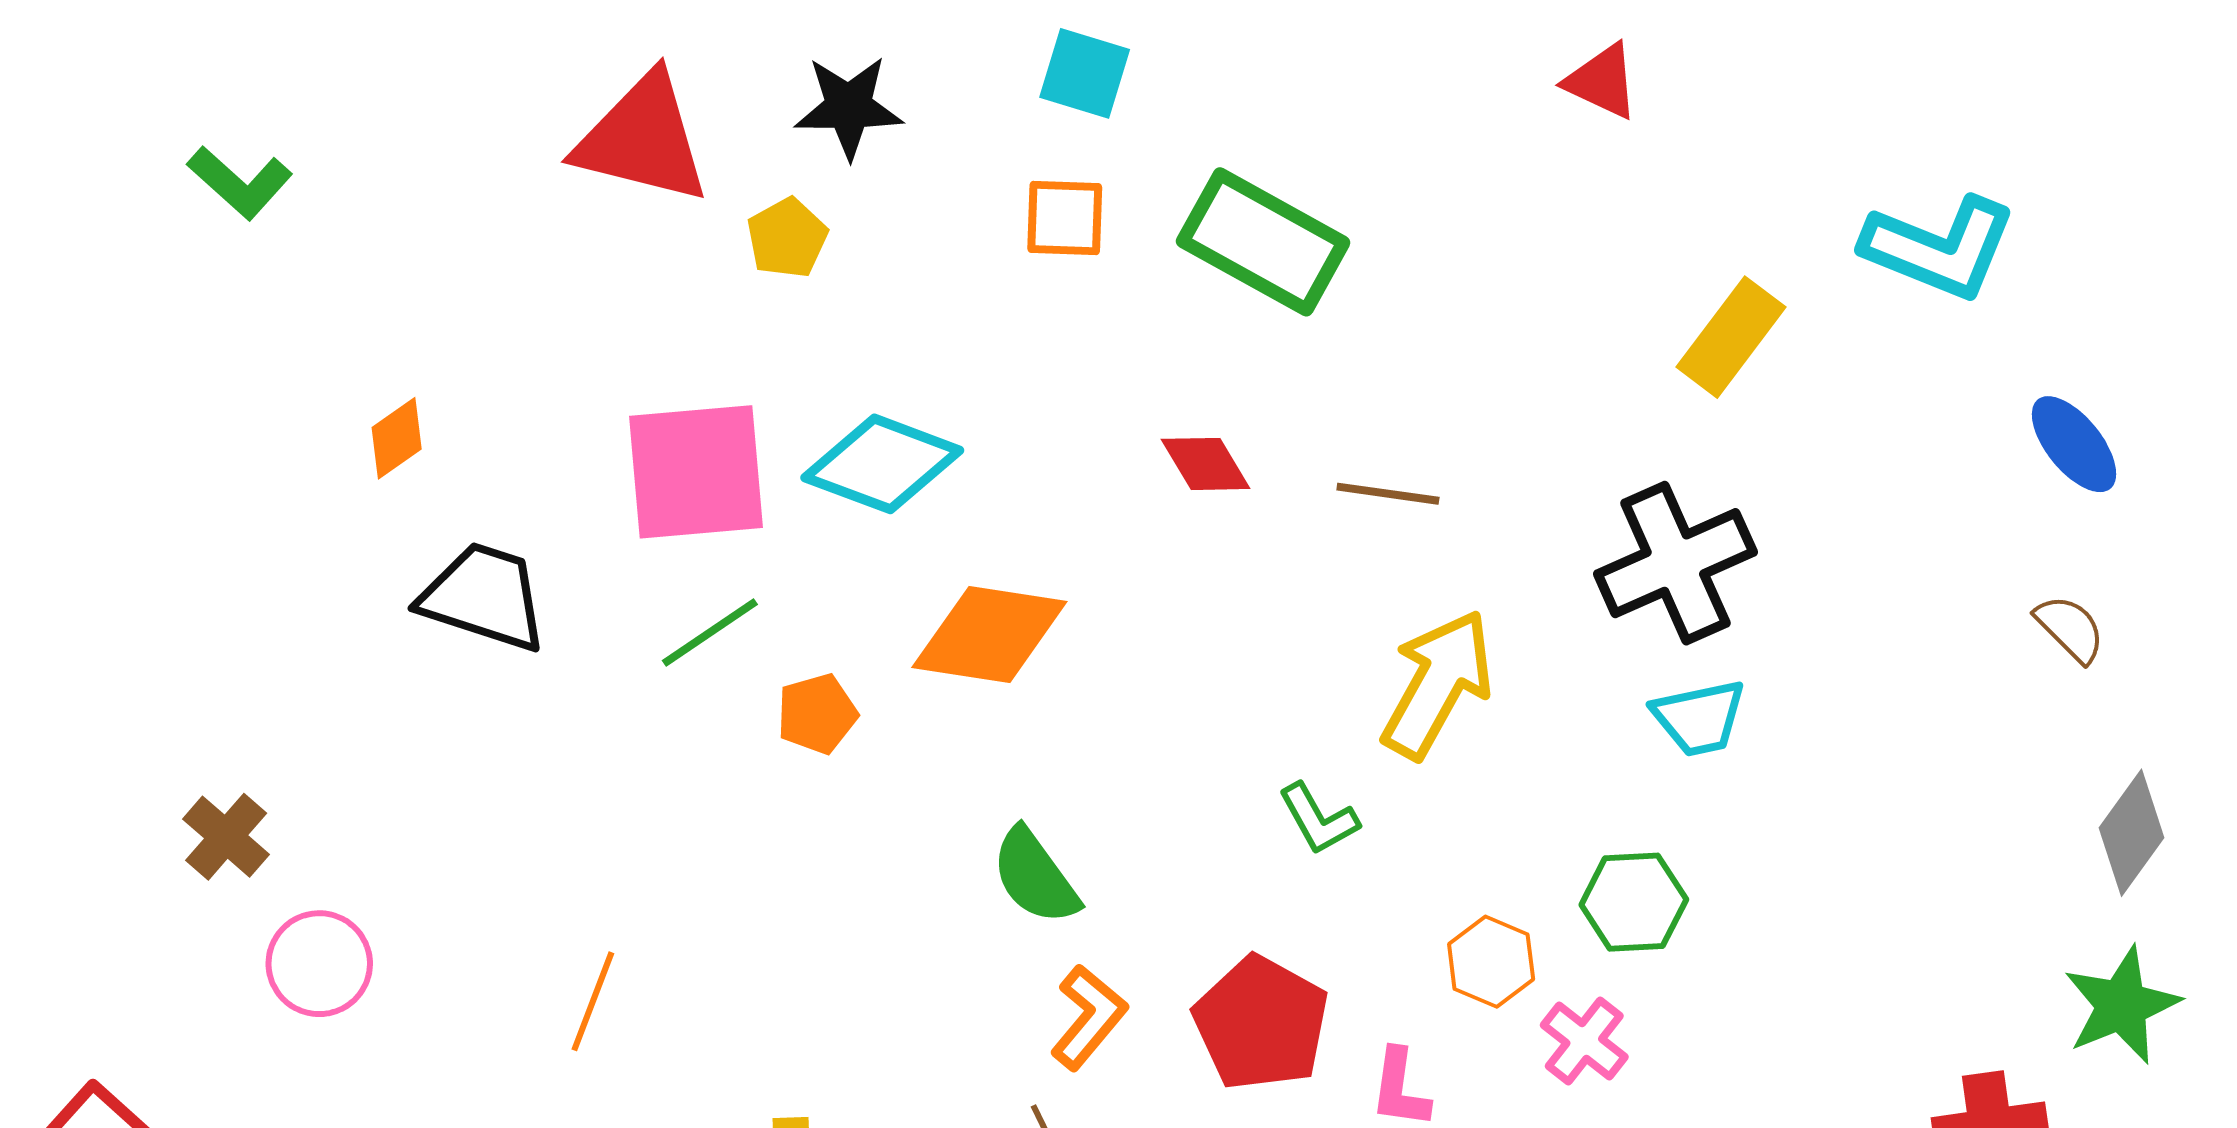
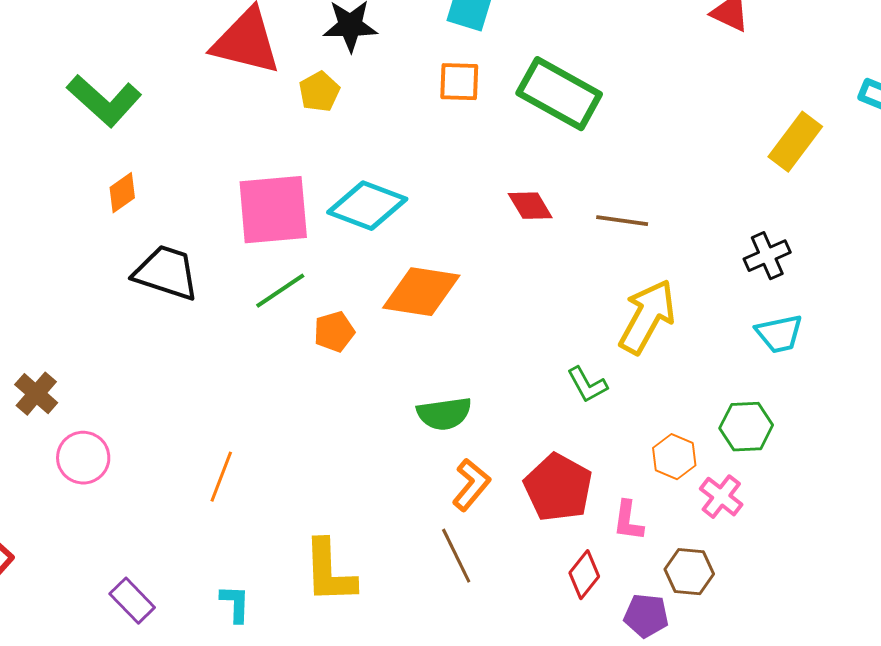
green L-shape: (240, 182) -> (104, 101), moved, size x1.4
black cross: (1675, 563) -> (767, 256), size x0.6
green semicircle: (1035, 876) -> (444, 414), turned -62

